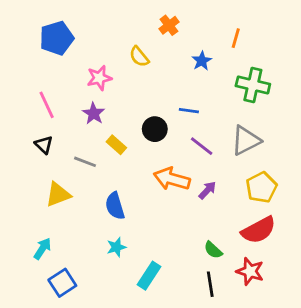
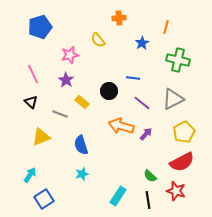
orange cross: (169, 25) -> (119, 18), turned 32
cyan rectangle: (149, 276) -> (118, 196), moved

